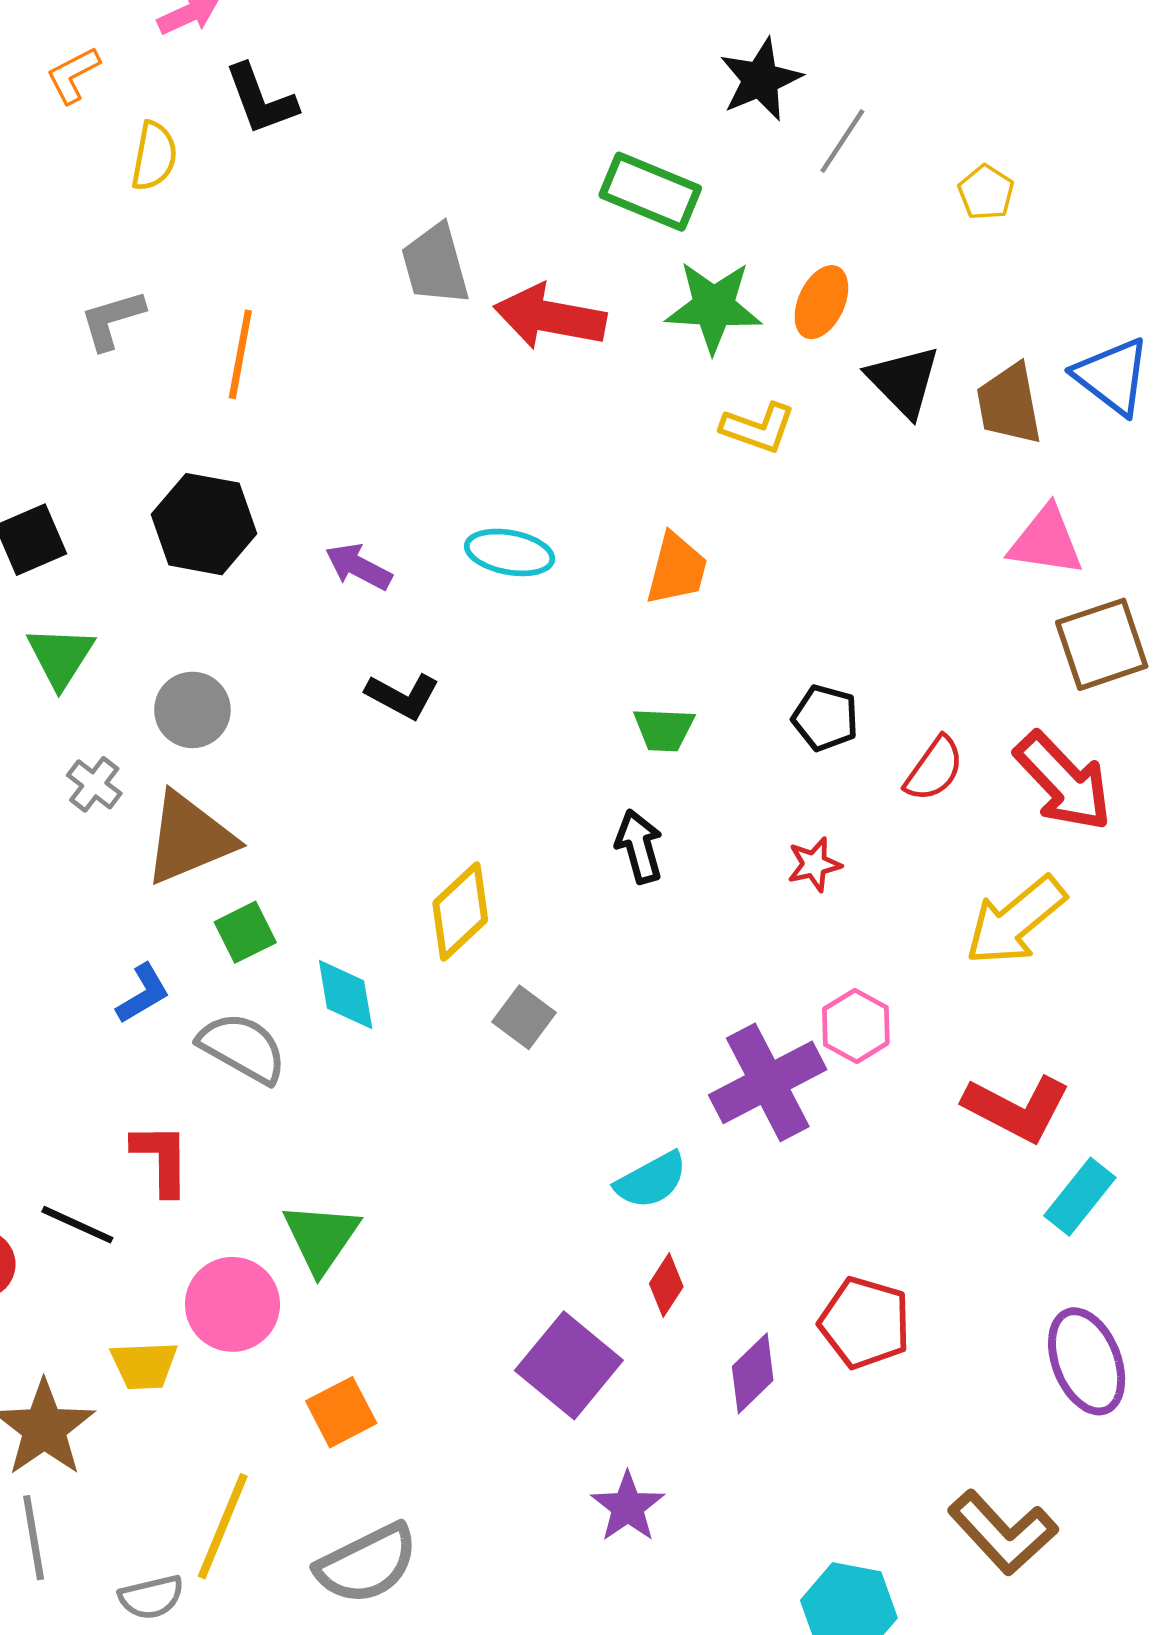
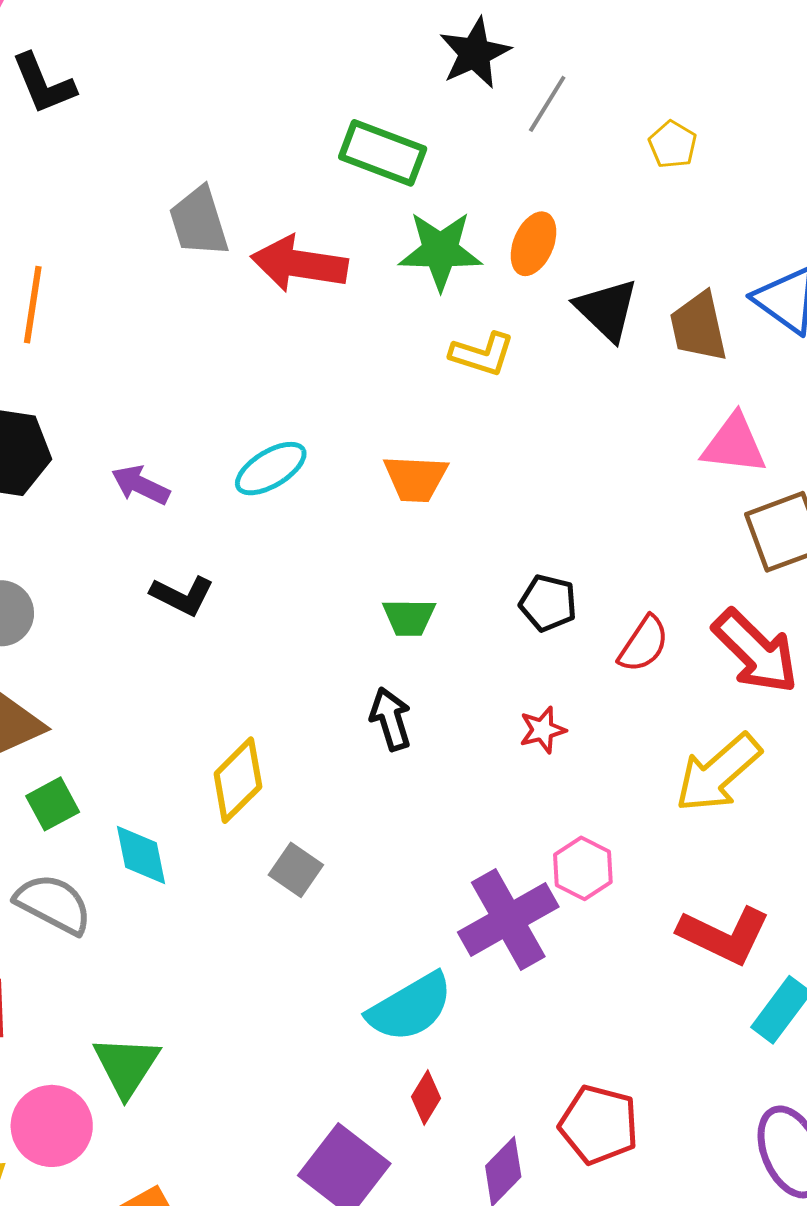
cyan ellipse: (510, 552) -> (271, 469), turned -40
orange trapezoid: (677, 569) -> (416, 478), turned 80
cyan semicircle: (651, 1180) -> (410, 1007), size x1.4

